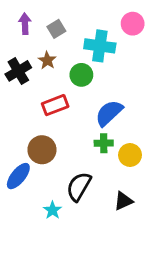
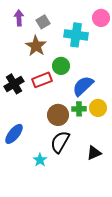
brown star: (47, 60) -> (36, 46), size x1.5
black cross: (18, 71) -> (14, 84), moved
green circle: (81, 75) -> (61, 66), moved
brown circle: (42, 150) -> (58, 115), moved
yellow circle: (130, 155) -> (98, 108), moved

